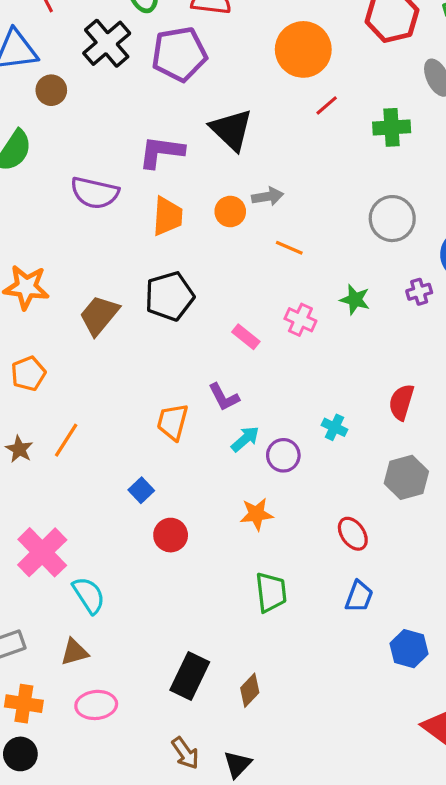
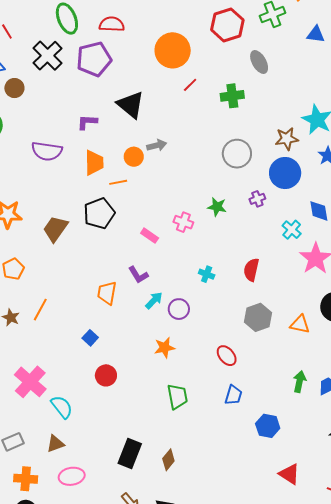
purple L-shape: (161, 152) -> (87, 122), size x0.7
orange line: (289, 248) -> (118, 182), moved, turned -30
cyan cross: (334, 427) -> (207, 274), moved
red circle: (171, 535) -> (106, 375), moved

